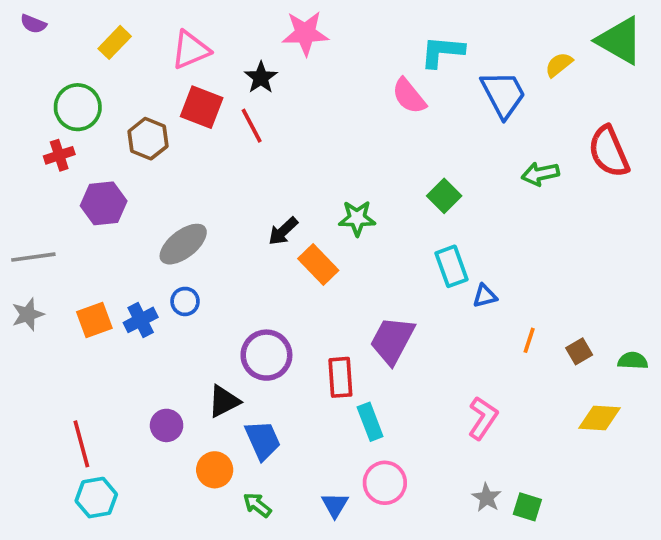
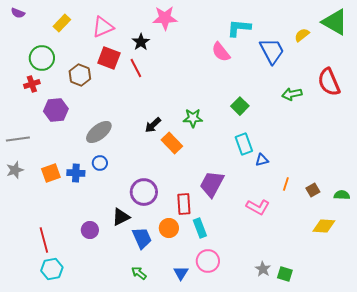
blue cross: (141, 320) -> (76, 173), turned 30
pink L-shape: (483, 418) -> (258, 207), moved, turned 85
orange circle: (215, 470) -> (169, 228), moved

